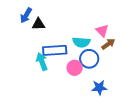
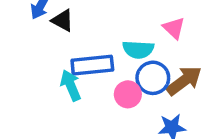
black triangle: (38, 24) -> (63, 21), turned 32
brown arrow: (108, 44) -> (184, 81), moved, size x1.5

